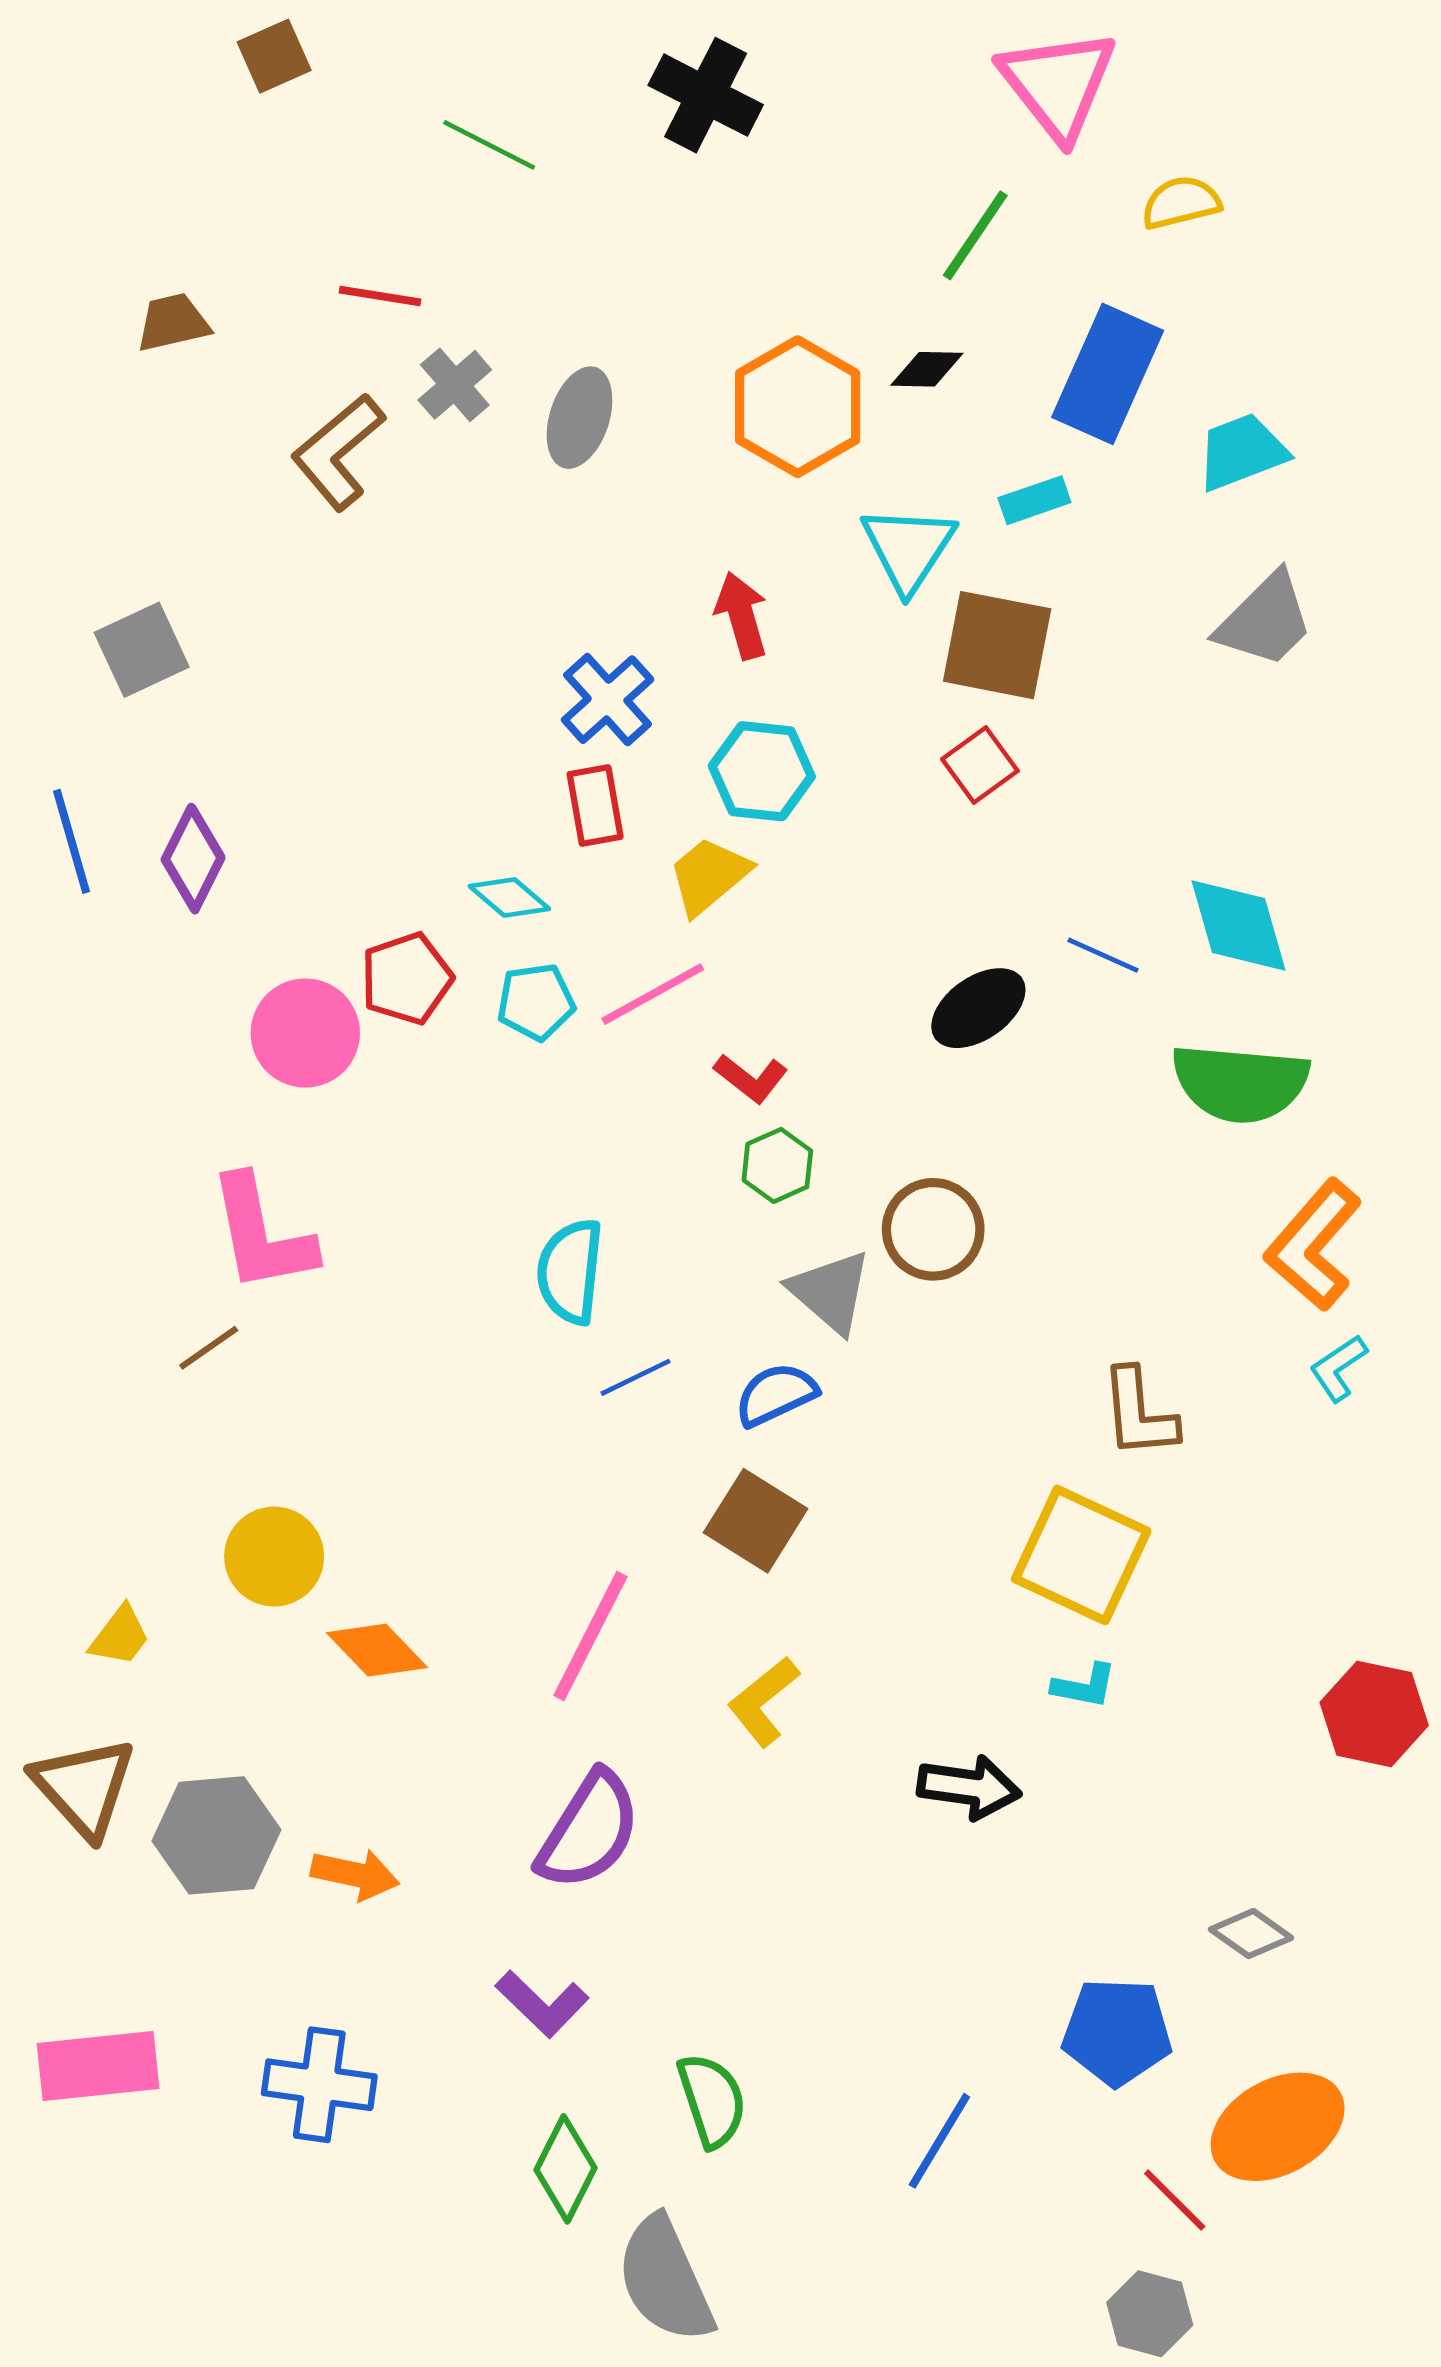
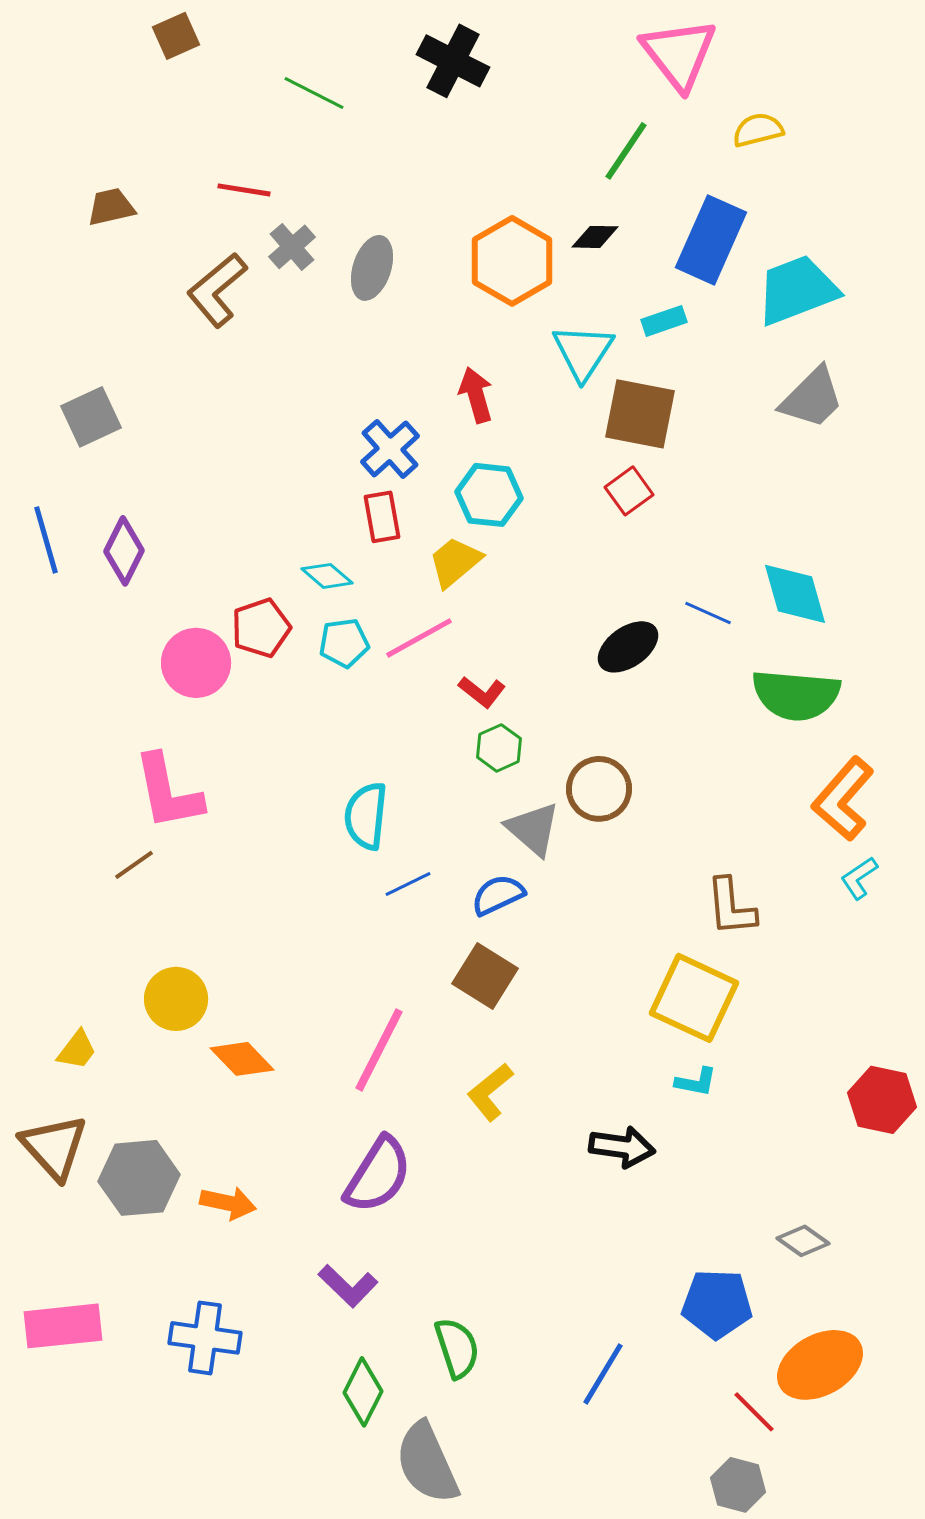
cyan trapezoid: (1242, 452) -> (797, 290), size x1.4

